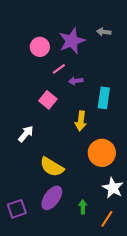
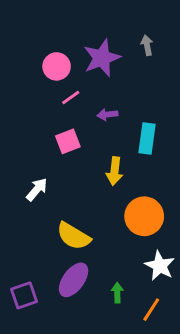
gray arrow: (104, 32) -> (147, 45), turned 72
pink line: (59, 69) -> (71, 98), moved
pink square: (48, 100) -> (68, 141), turned 30

